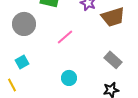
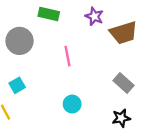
pink line: (65, 37) -> (67, 56), turned -60

